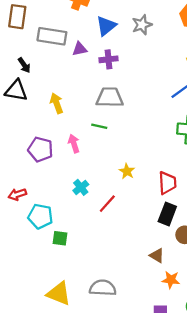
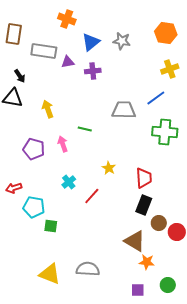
gray star: (142, 25) -> (122, 41), turned 30
gray trapezoid: (110, 97) -> (124, 110), moved
brown triangle: (157, 256) -> (135, 241), size x1.6

